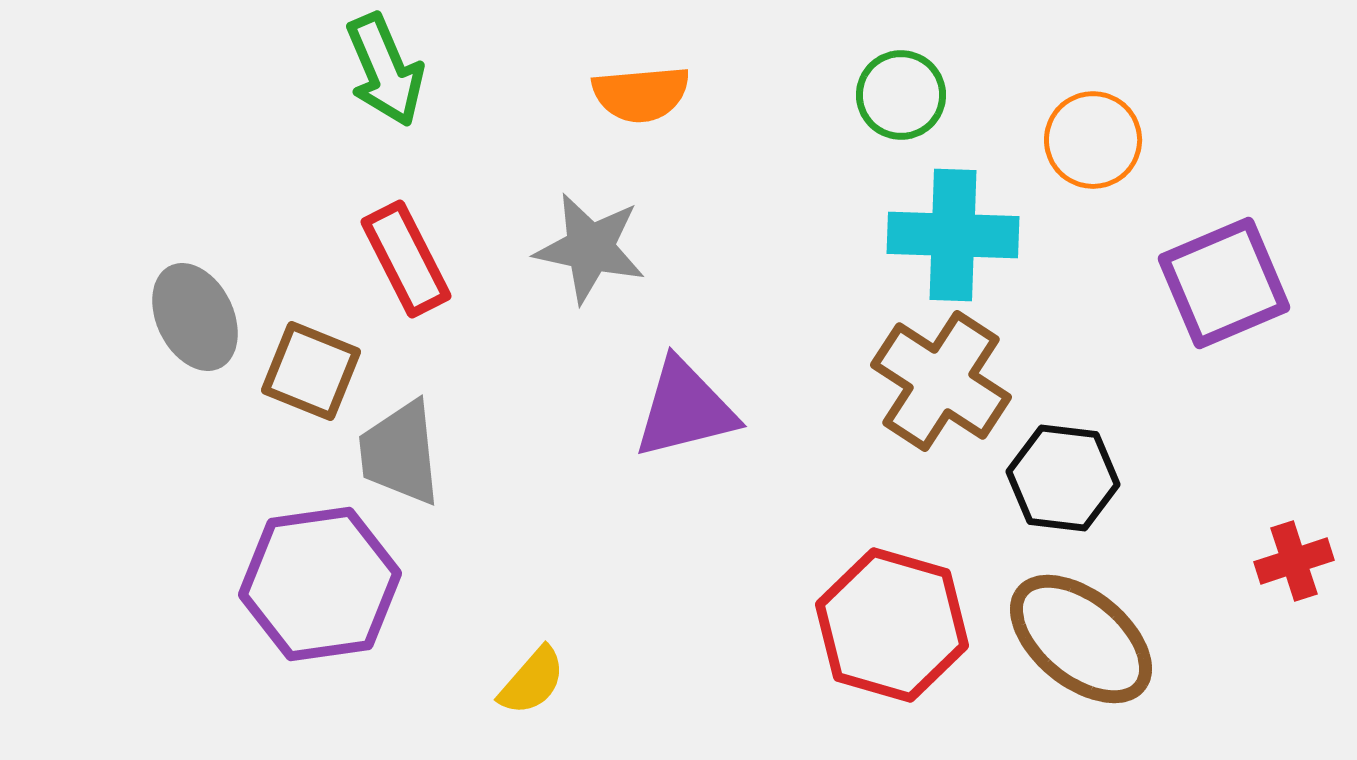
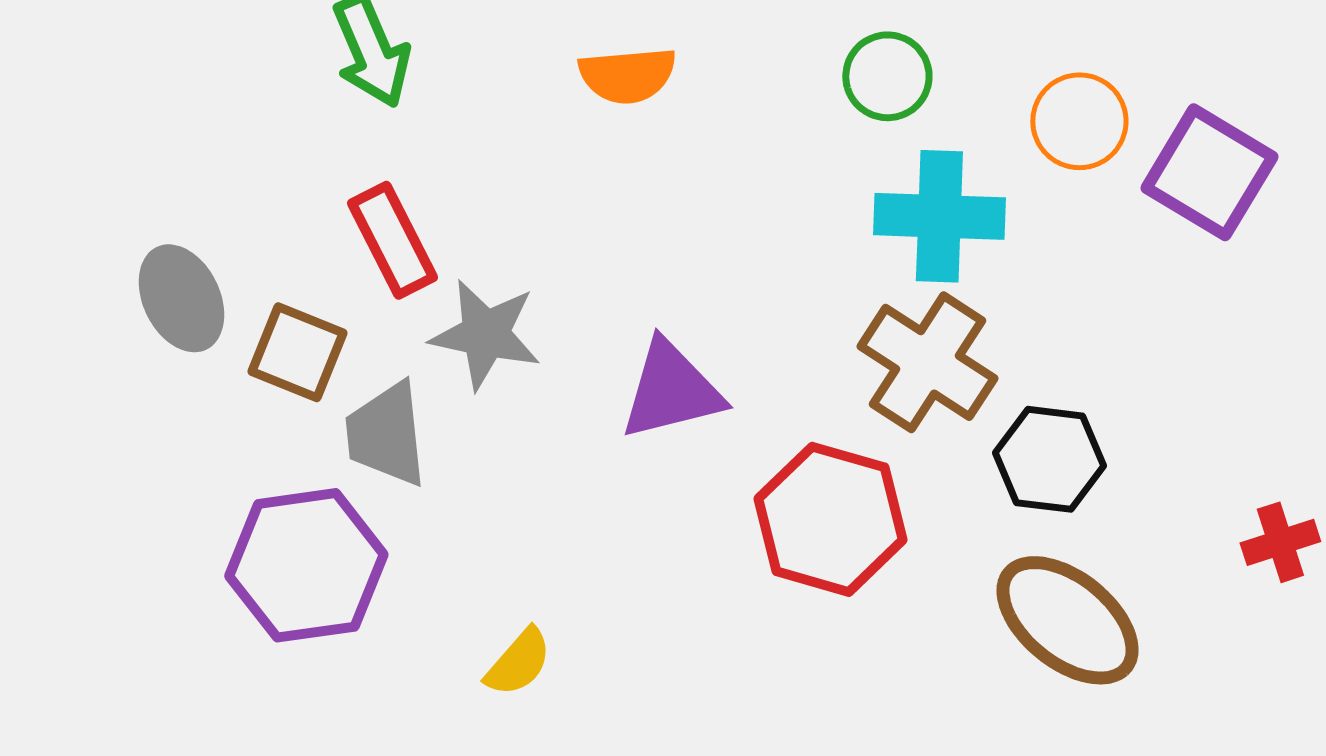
gray star: (590, 248) -> (485, 334), moved
purple square: (1224, 283) -> (1209, 172), moved, turned -36
red hexagon: (892, 625) -> (830, 519), moved

